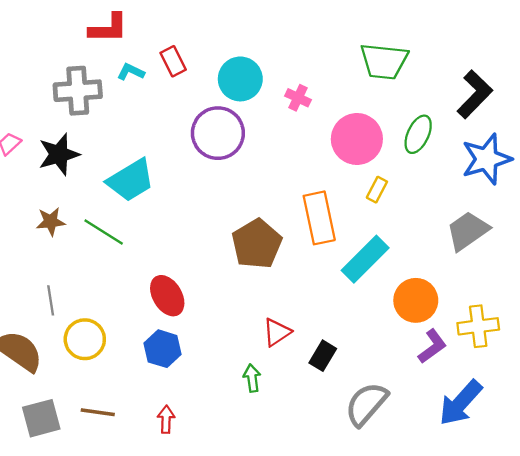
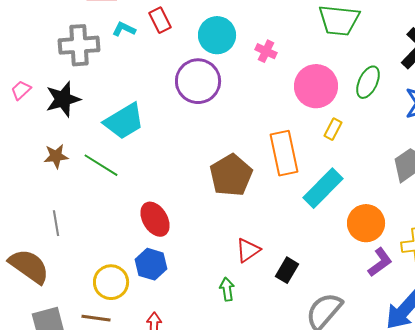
yellow circle: (85, 339) -> (111, 282), moved

